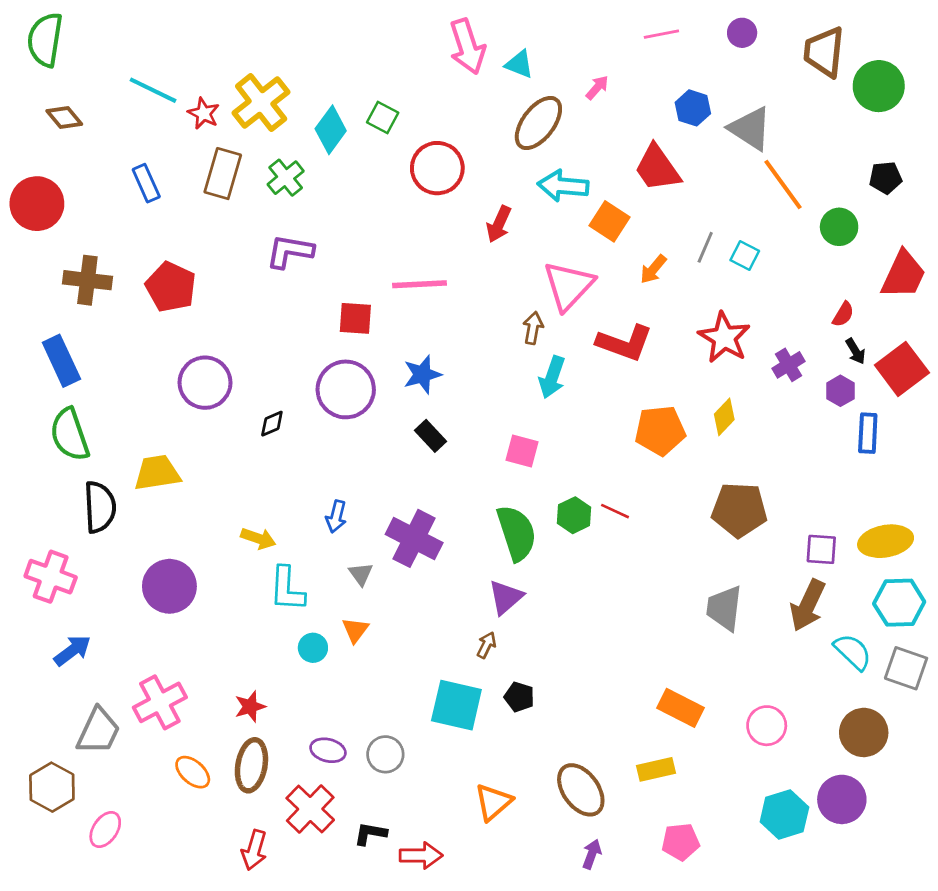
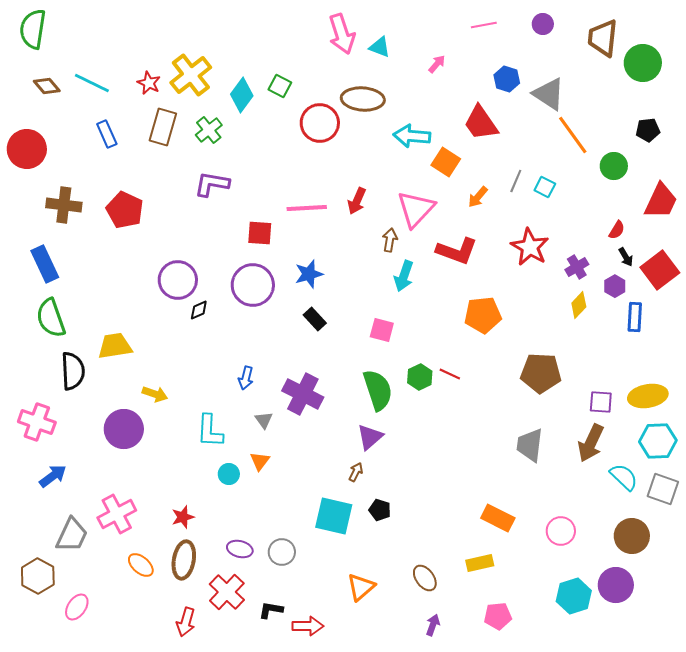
cyan line: (153, 90) -> (92, 83), moved
brown ellipse: (538, 123) -> (363, 99), moved, turned 57
red arrow: (499, 224) -> (357, 201), moved
purple circle: (205, 383) -> (178, 280), moved
yellow diamond: (724, 417) -> (579, 305), moved
yellow arrow: (258, 538) -> (155, 394), moved
brown ellipse: (581, 790) -> (425, 578), size x0.7

